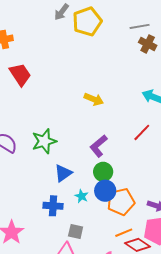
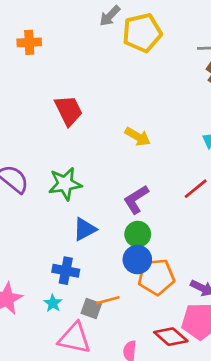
red trapezoid: (20, 75) -> (69, 111), moved
cyan star: (82, 196) -> (53, 303), moved
orange line: (124, 233) -> (108, 300), moved

